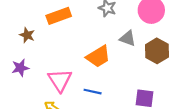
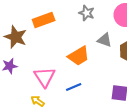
brown star: (27, 35) -> (16, 37), size x1.6
blue line: (93, 92) -> (74, 87), turned -35

